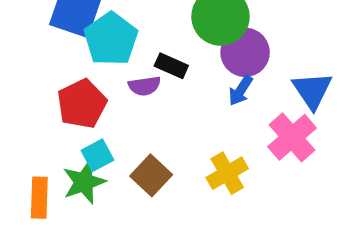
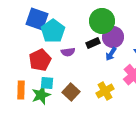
black rectangle: (171, 66) -> (93, 43), moved, turned -48
cyan square: (97, 155) -> (47, 83), turned 32
orange rectangle: (39, 198) -> (21, 90), moved

